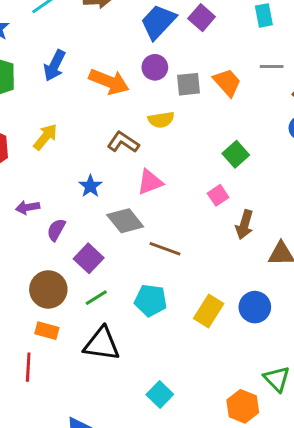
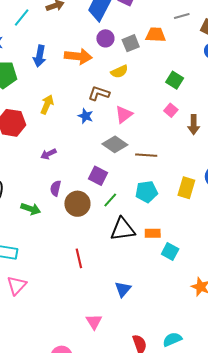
orange trapezoid: (227, 82) -> (156, 35), turned -30
blue star: (90, 186) -> (86, 116), moved
purple semicircle: (56, 230) -> (56, 188), moved
orange rectangle: (47, 331) -> (153, 233), moved

